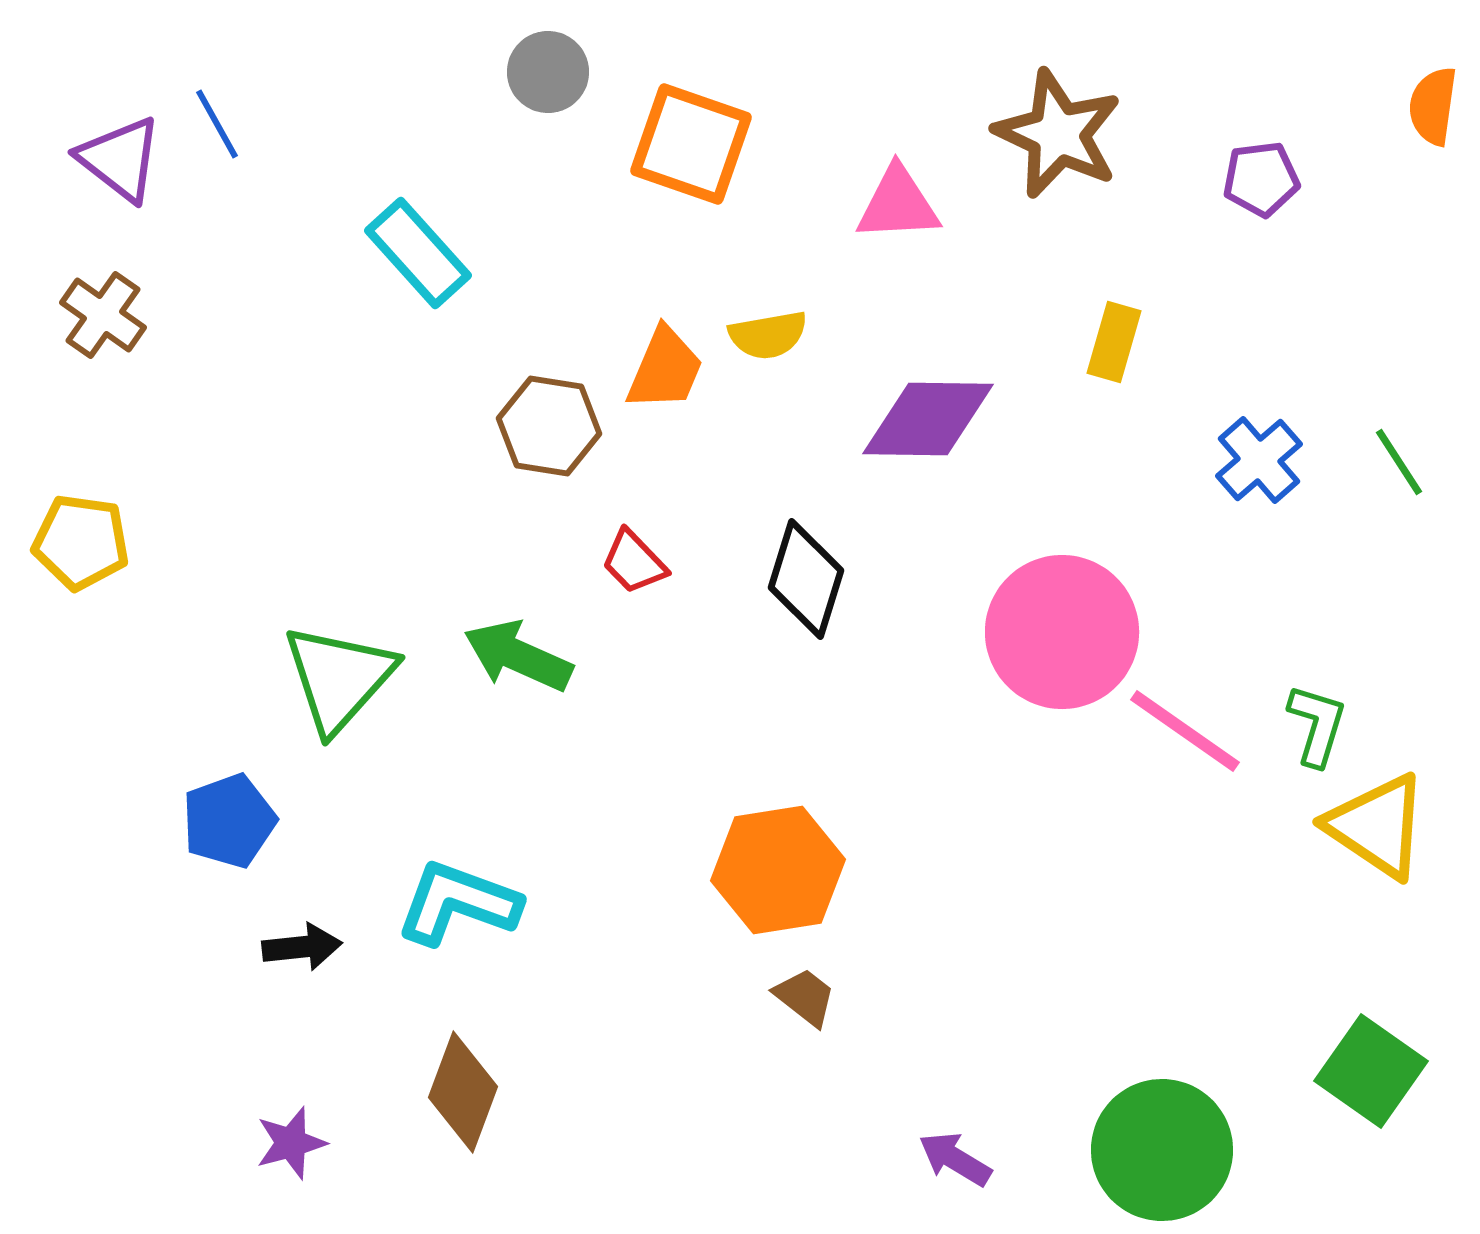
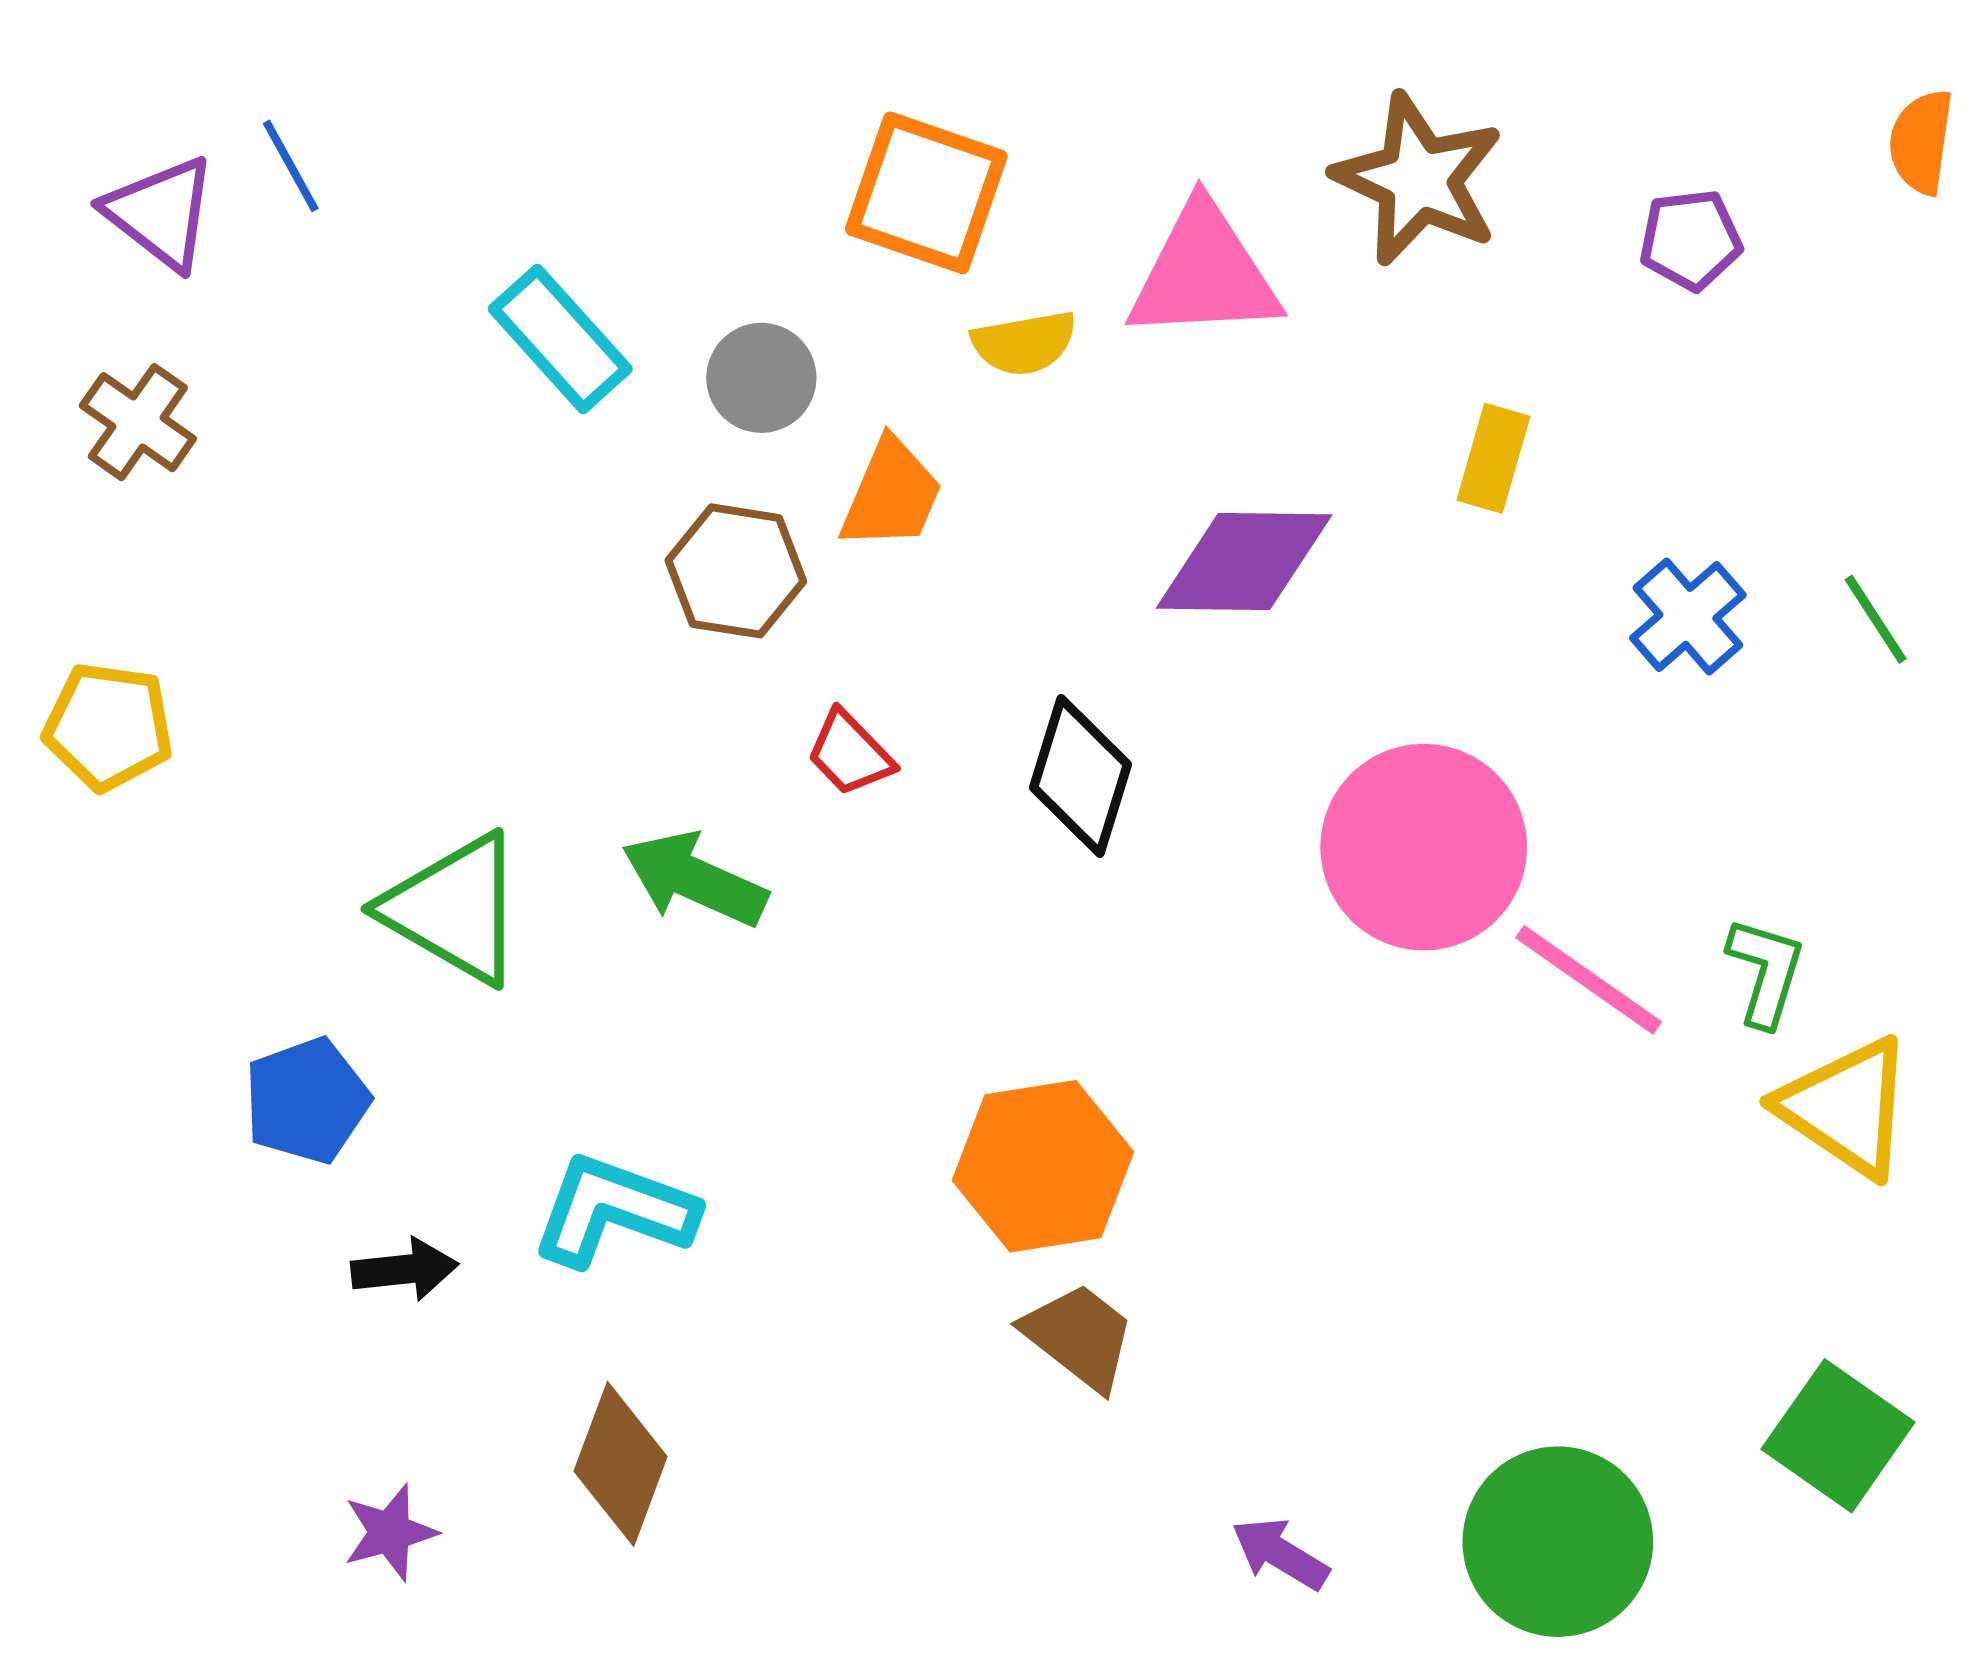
gray circle: (548, 72) -> (761, 378), moved
pink triangle: (898, 204) -> (1204, 273), size x1.4
yellow semicircle: (768, 335) -> (1024, 343), moved
green triangle: (339, 678) -> (454, 909), turned -42
brown trapezoid: (805, 997) -> (1079, 1337), size x1.4

